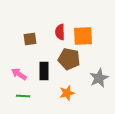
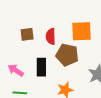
red semicircle: (60, 32) -> (51, 36), moved

